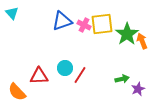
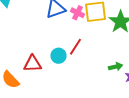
red line: (80, 75) -> (76, 47), moved

